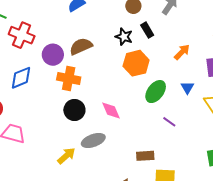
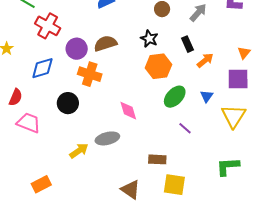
black rectangle: (147, 30) -> (188, 44), moved
black circle: (74, 110) -> (68, 103), moved

